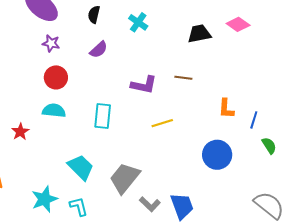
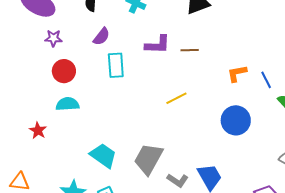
purple L-shape: (144, 85) -> (158, 45), moved
orange L-shape: (226, 109) -> (237, 73), turned 85
cyan rectangle: (103, 116) -> (116, 65), moved
blue line: (254, 120) -> (266, 80), turned -36

